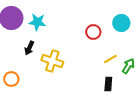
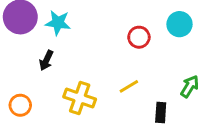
yellow line: (110, 59) -> (129, 86), moved
yellow cross: (52, 61) -> (80, 98), moved

